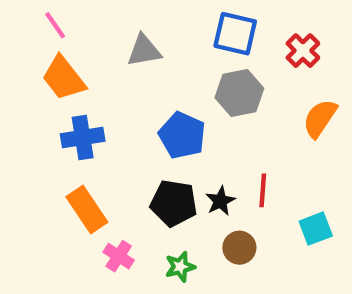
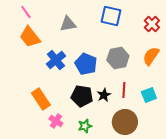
red cross: (303, 51) -> (152, 24), moved
gray hexagon: (239, 93) -> (118, 58), moved
blue cross: (83, 137) -> (56, 60), moved, turned -30
cyan square: (316, 229) -> (149, 95), moved
brown circle: (239, 248) -> (125, 122), moved, size x1.6

